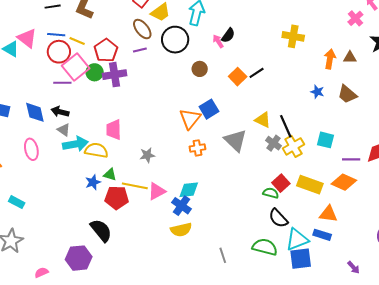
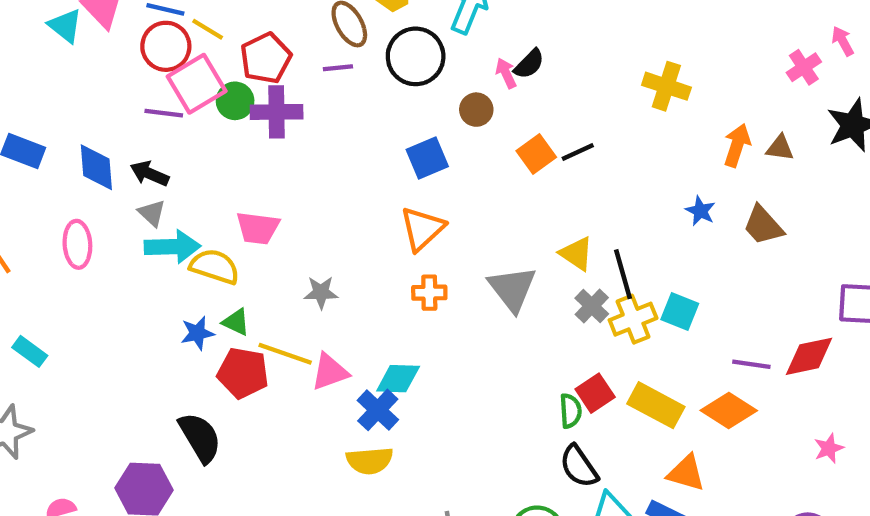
brown circle: (200, 69) -> (476, 110), moved
blue square: (209, 109) -> (427, 158), moved
pink trapezoid: (114, 130) -> (258, 228), turned -90
cyan square: (326, 140) -> (680, 312), moved
green semicircle: (271, 193) -> (570, 411), turned 63

